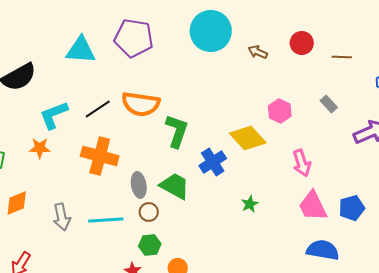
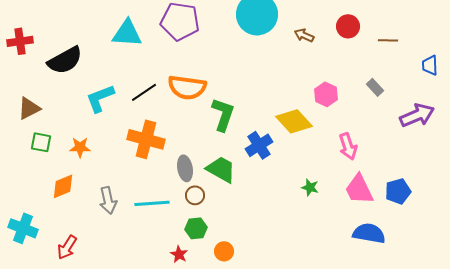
orange star: (40, 148) -> (80, 147), moved
green star: (250, 204) -> (310, 187), moved, turned -30

